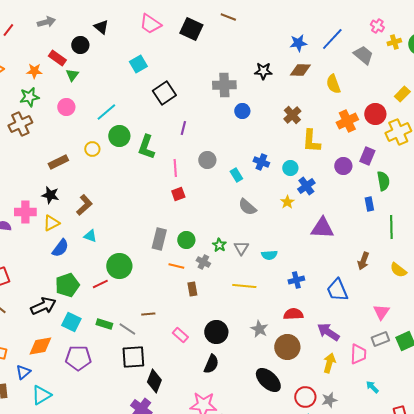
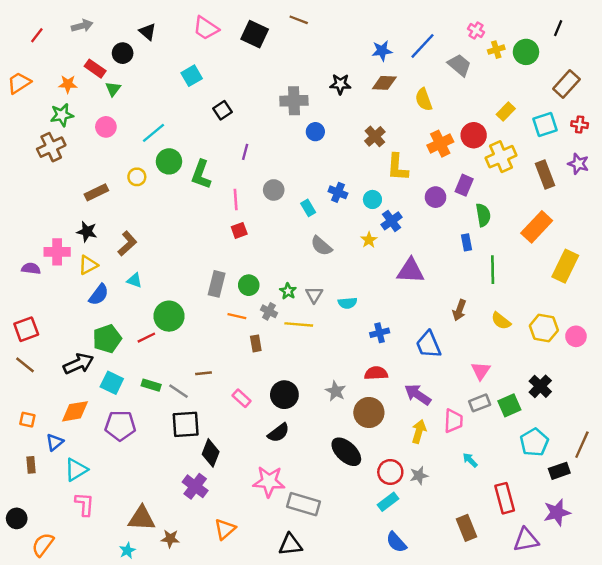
black square: (164, 93) -> (223, 110), size x0.7
yellow line: (244, 286) -> (299, 324), moved
black semicircle: (211, 364) -> (278, 433), turned 30

